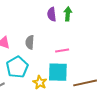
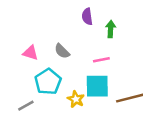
green arrow: (68, 14) -> (111, 29), moved
gray semicircle: (30, 42) -> (62, 51), turned -48

